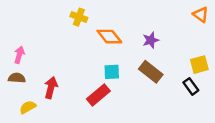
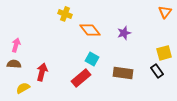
orange triangle: (201, 15) -> (165, 12), turned 32
cyan square: (112, 72) -> (92, 59), turned 32
brown rectangle: (151, 72) -> (123, 73), moved, turned -30

